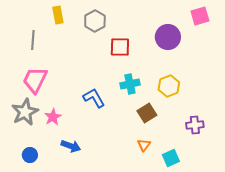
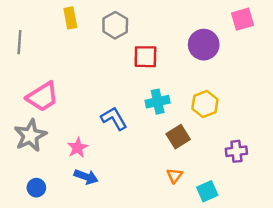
gray line: (33, 40) -> (19, 42), moved
pink trapezoid: (35, 80) -> (42, 97), turned -148
pink star: (53, 117) -> (78, 148), moved

